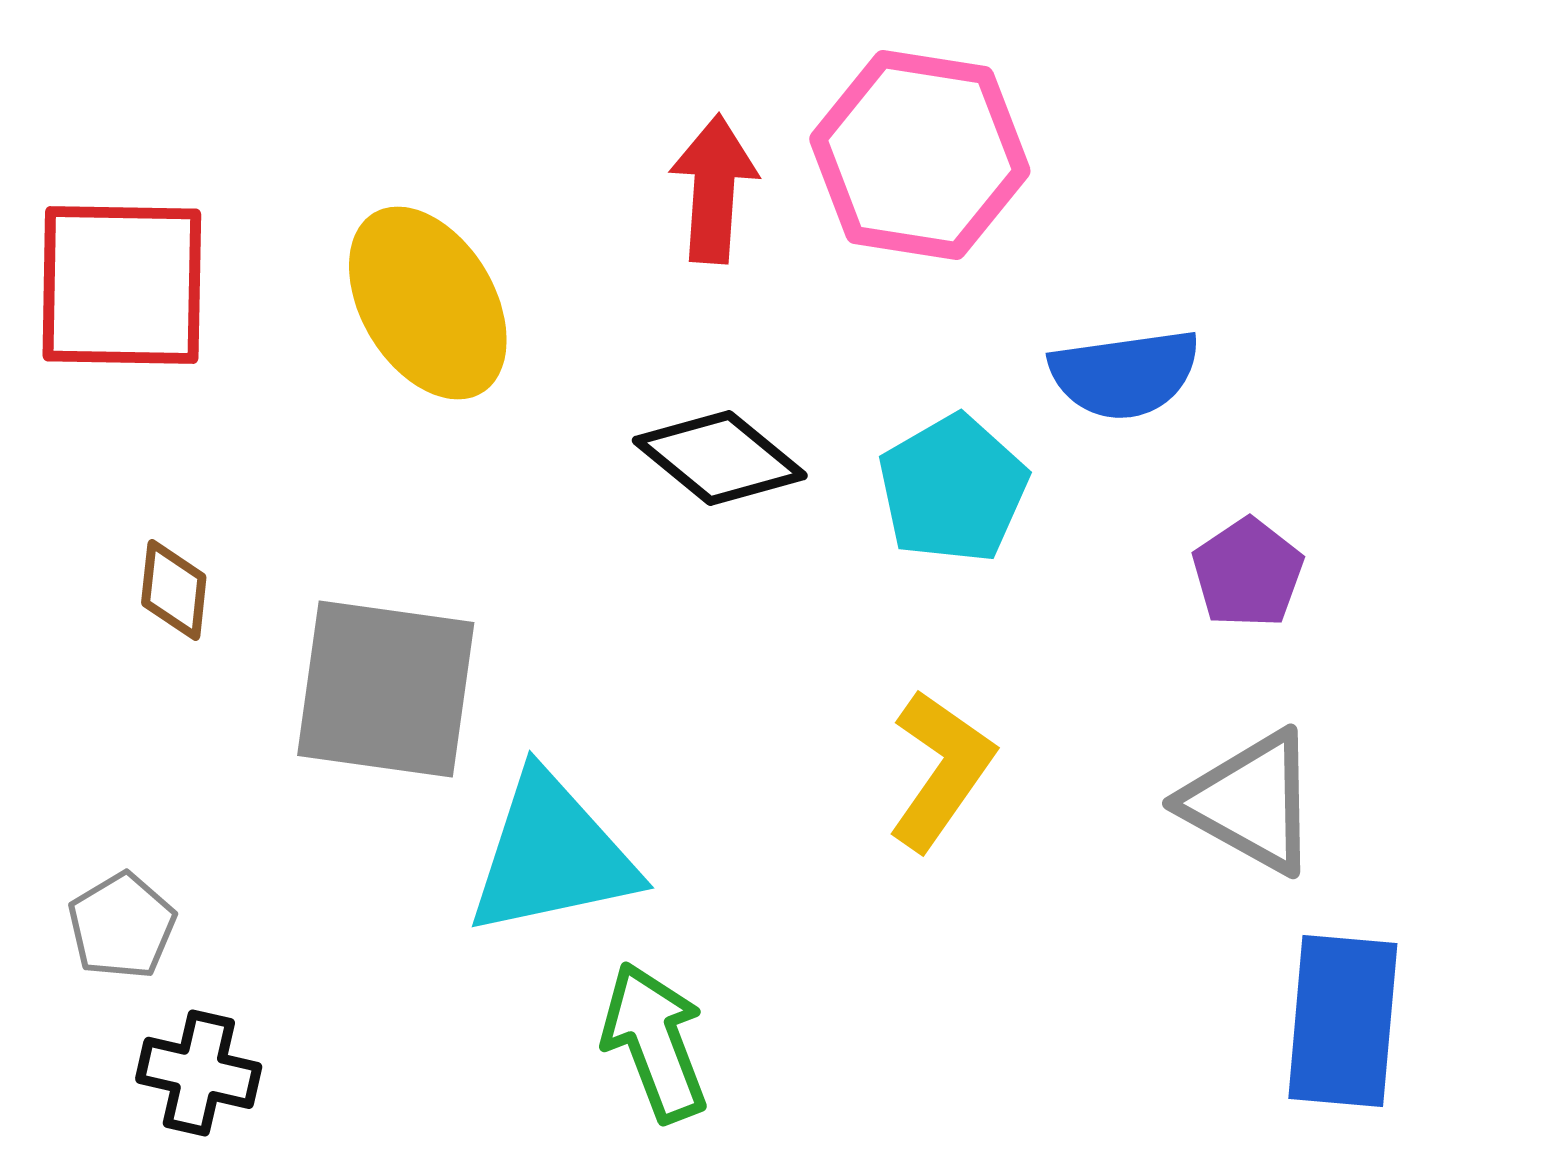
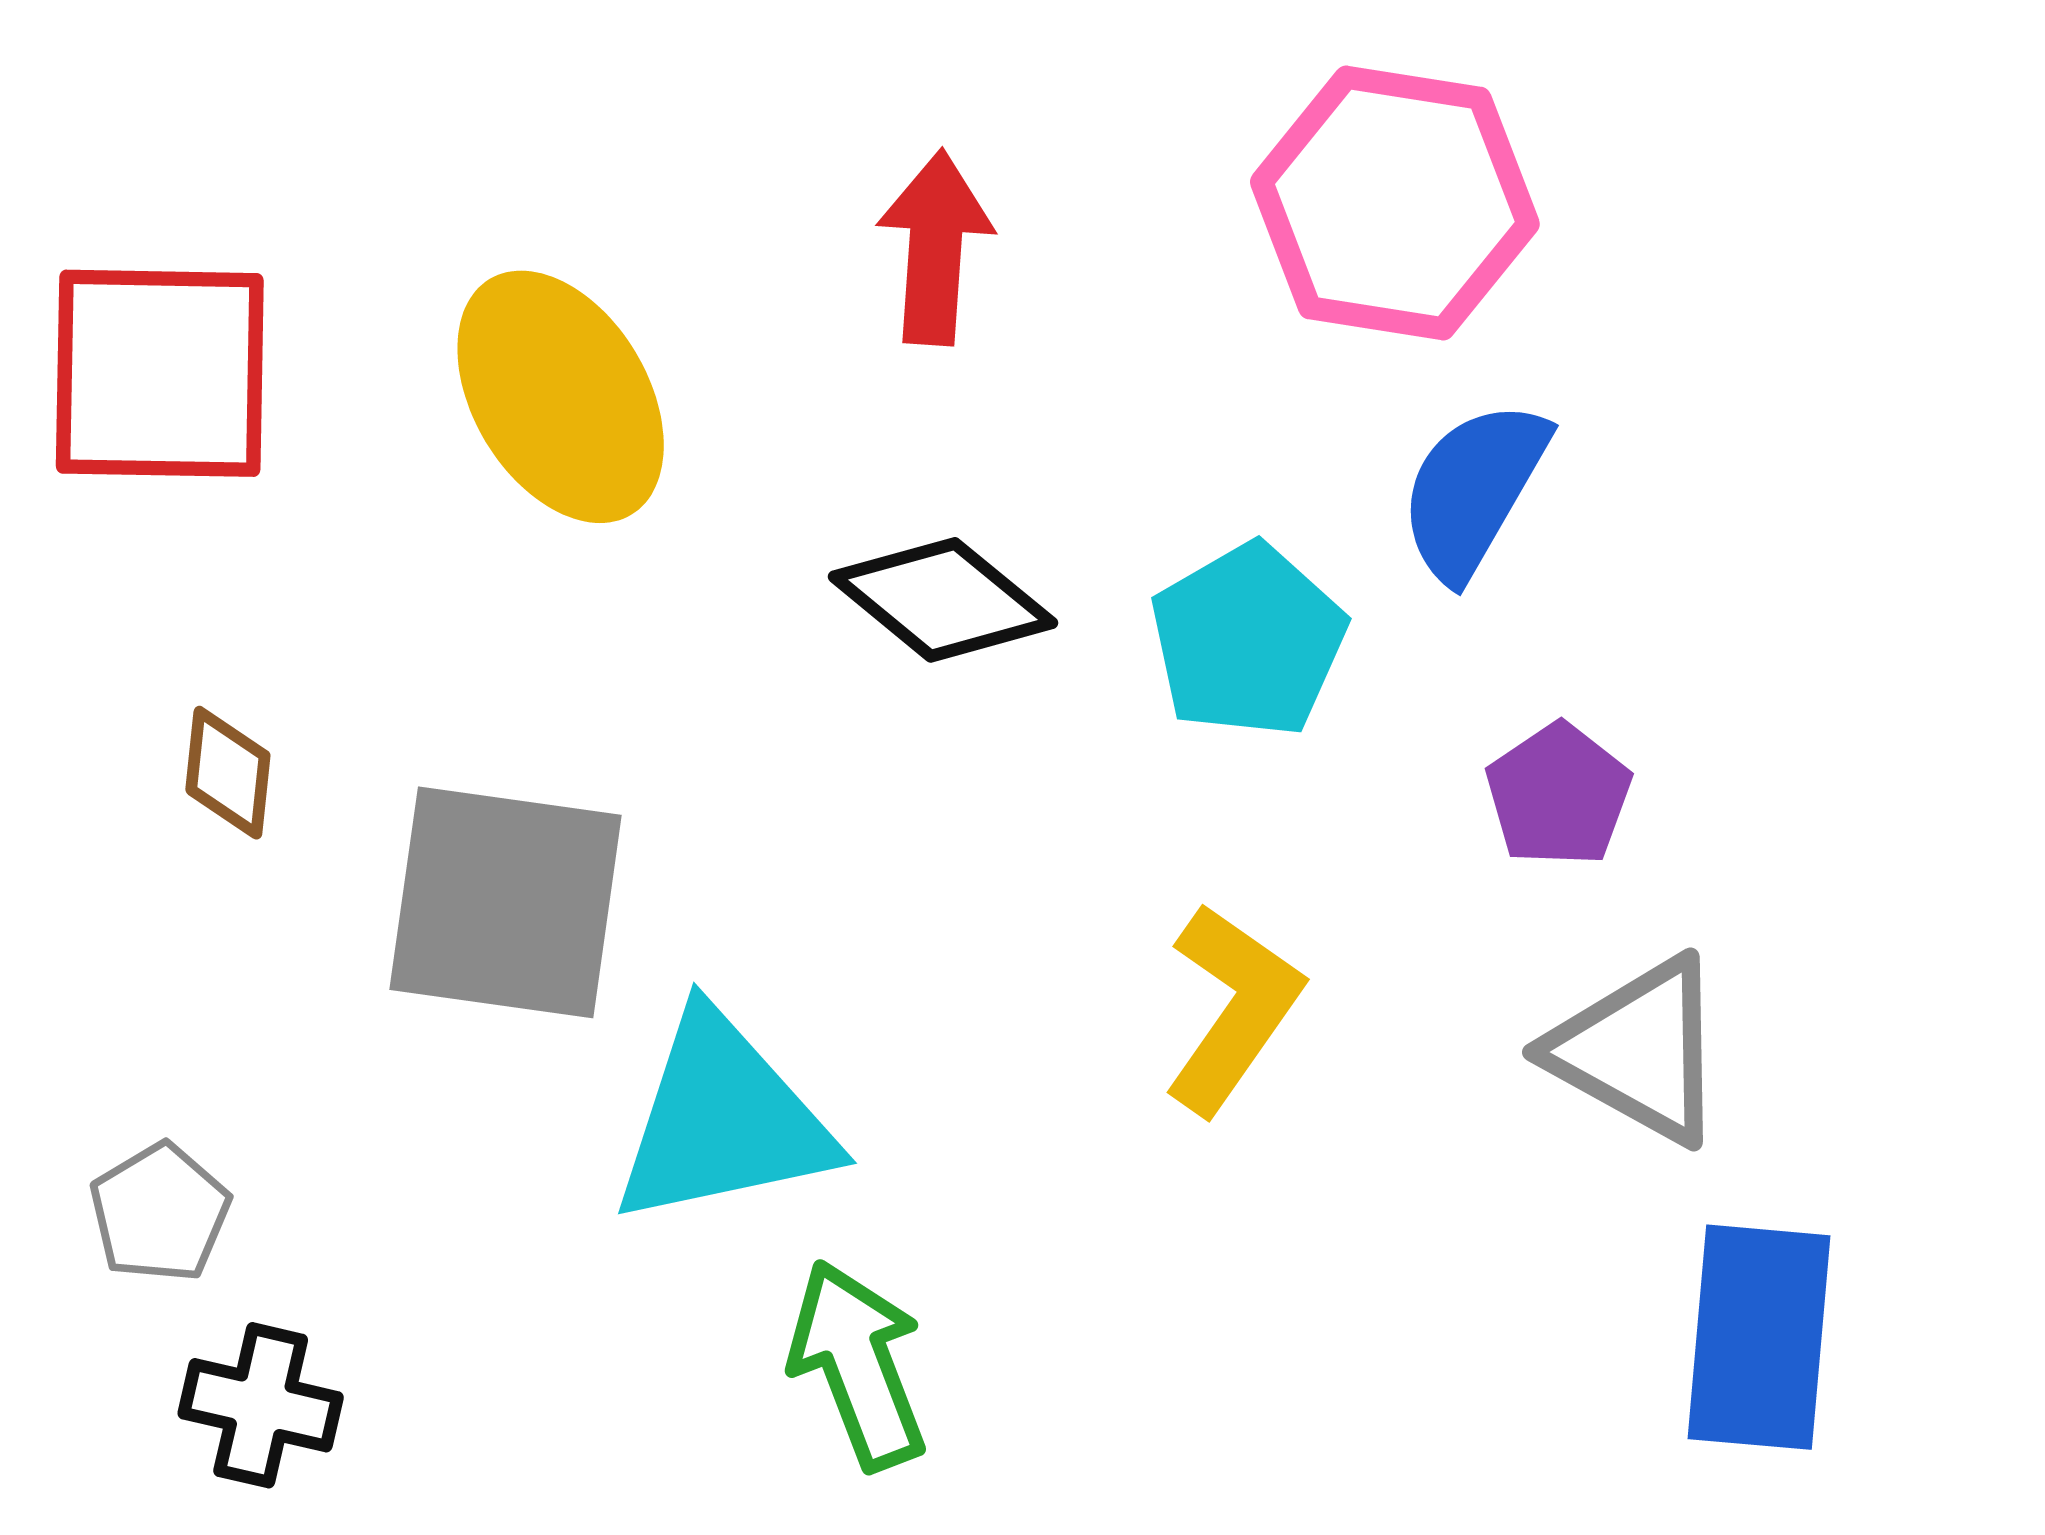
pink hexagon: (920, 155) -> (1395, 203), moved
blue semicircle: (1125, 374) -> (1473, 490), turned 128
purple pentagon: (1248, 573) -> (1559, 795), moved

